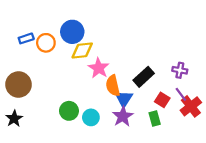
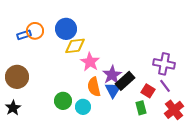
orange circle: (46, 43) -> (35, 31), moved
purple cross: (180, 70) -> (164, 64), size x1.5
black rectangle: (144, 77) -> (125, 81), moved
orange semicircle: (113, 86) -> (94, 87), moved
red cross: (191, 106) -> (174, 110), moved
purple star: (123, 116) -> (112, 75), moved

